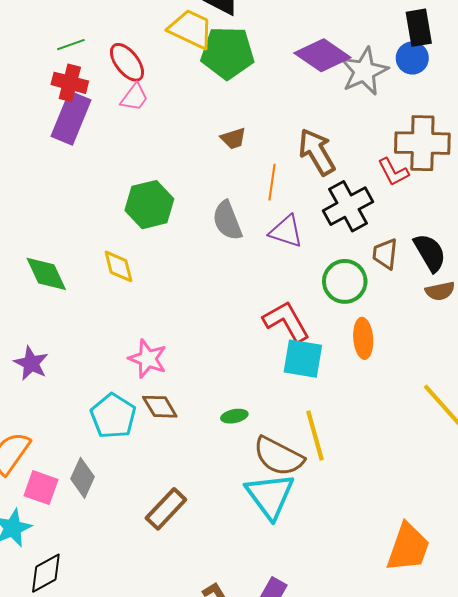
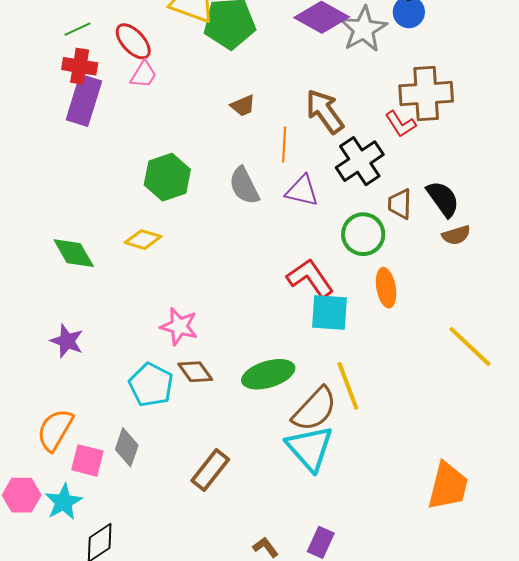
yellow diamond: (119, 266) -> (143, 240), turned -54
green ellipse: (234, 416) -> (268, 374), size x2.0
brown semicircle: (279, 456) -> (314, 409), turned -69

